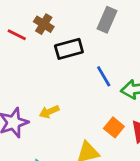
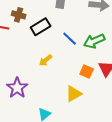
yellow arrow: (49, 112) -> (45, 60), moved

